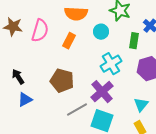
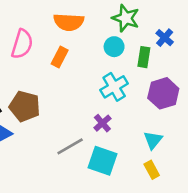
cyan circle: (101, 32) -> (114, 47), moved
brown pentagon: (62, 81) -> (25, 106), moved
purple cross: (102, 92) -> (102, 123), size x0.6

